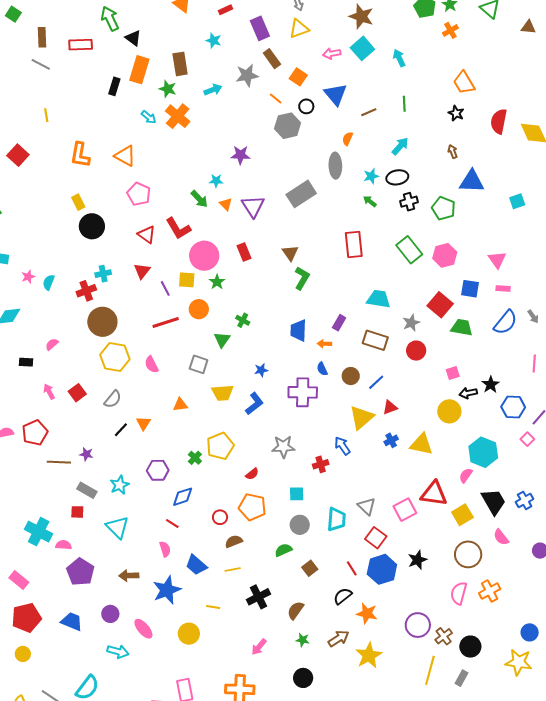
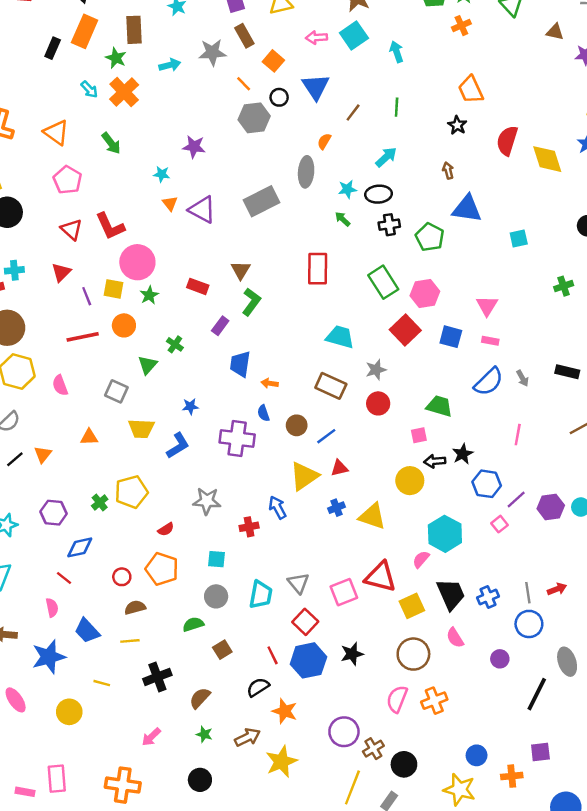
brown line: (369, 112) -> (353, 112), turned -35
green arrow: (199, 199) -> (111, 143), moved
purple triangle: (253, 206) -> (202, 210), turned -35
red rectangle: (244, 252) -> (198, 286), moved, turned -54
red square: (440, 305) -> (405, 330), moved
purple rectangle: (339, 323) -> (220, 326), moved
green trapezoid: (462, 327) -> (439, 406), moved

